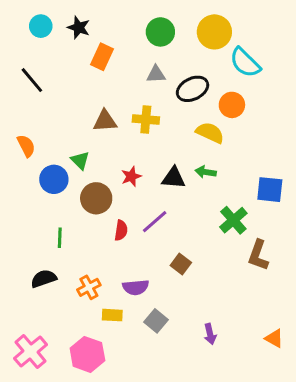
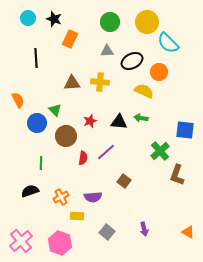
black line: (32, 80) -> (36, 58), moved, turned 36
gray square: (156, 321) -> (107, 232), moved

